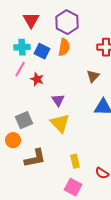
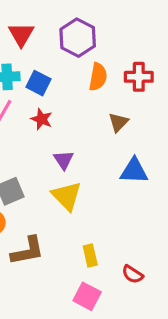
orange semicircle: (64, 47) -> (98, 77), moved
red star: (37, 79) -> (42, 119), moved

